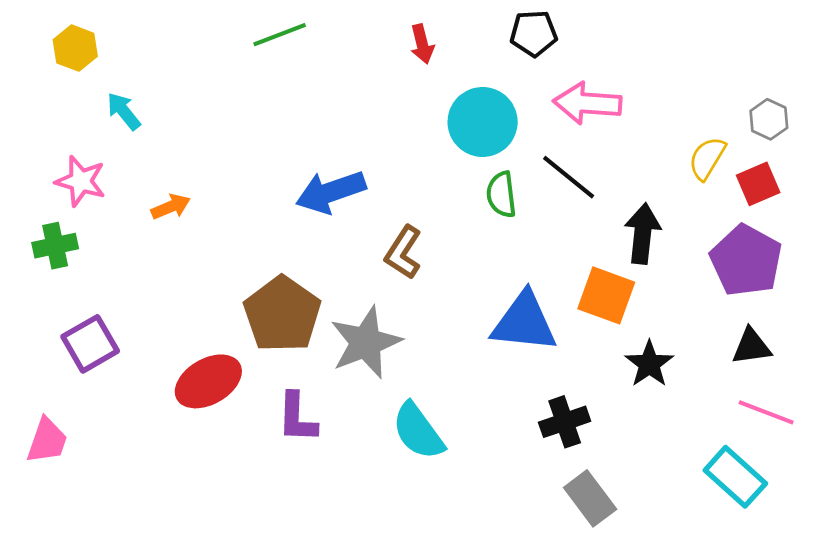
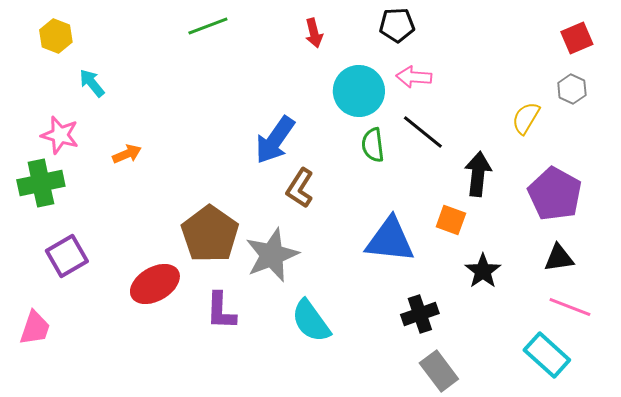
pink arrow: (587, 103) -> (414, 77), moved, size x0.7
red square: (758, 184) -> (577, 38), moved
blue arrow: (331, 192) -> (275, 140), moved, turned -36
green cross: (55, 246) -> (41, 183), size x1.4
orange square: (606, 295) -> (451, 220), size x0.7

